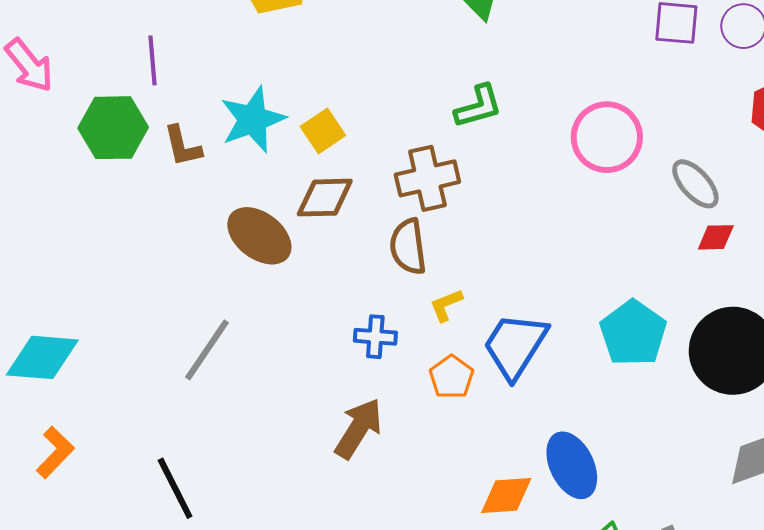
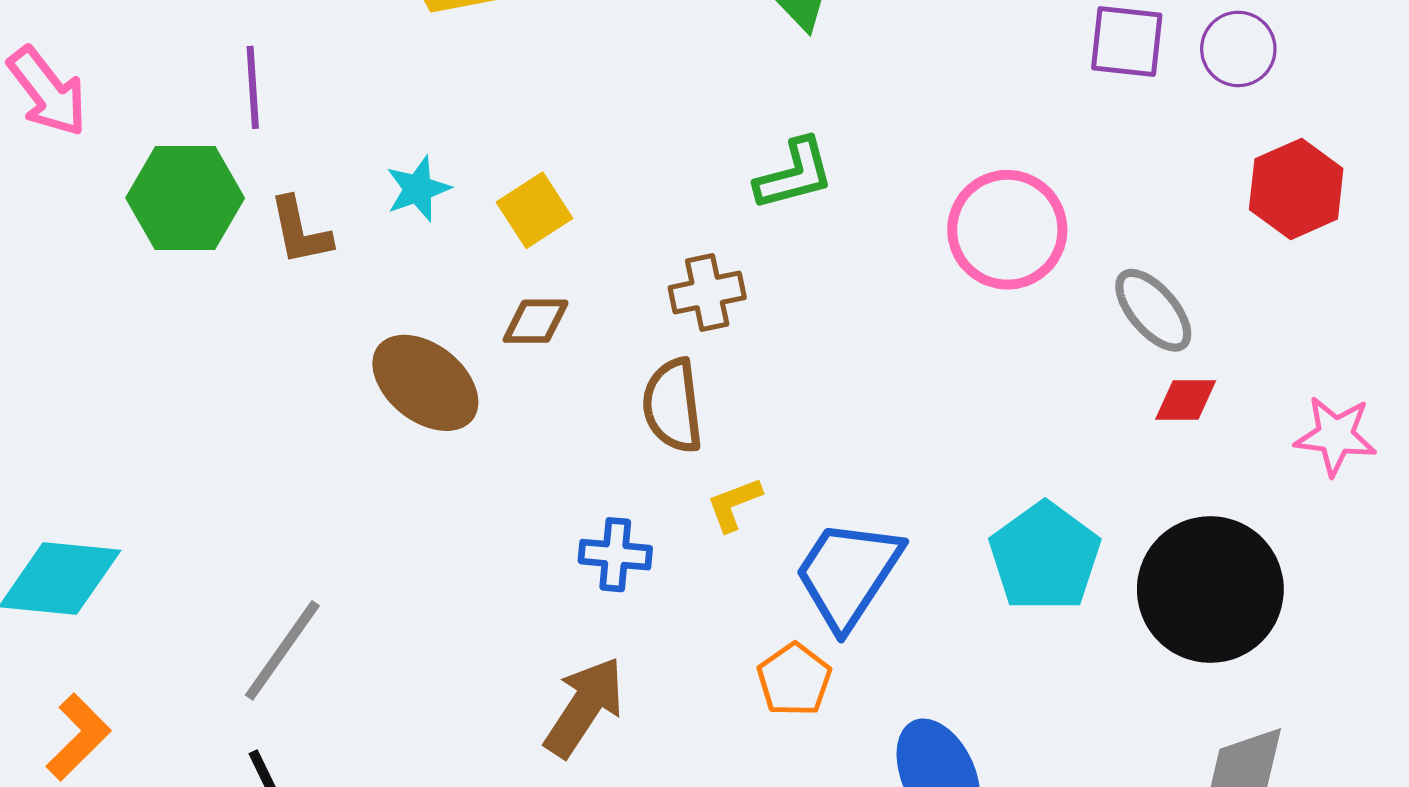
cyan star: (253, 119) -> (418, 189), size x0.6
brown cross: (427, 178) -> (707, 293), size x0.7
brown diamond: (325, 198) -> (536, 321), size x0.7
gray line: (207, 350) -> (282, 650), moved
orange pentagon: (451, 377) -> (794, 680), moved

